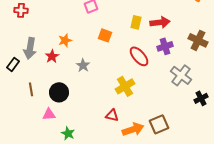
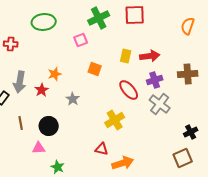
brown cross: (198, 40) -> (188, 74), turned -30
gray cross: (181, 75) -> (160, 104), moved
brown square: (159, 124) -> (183, 158), moved

